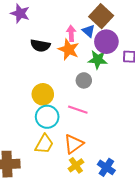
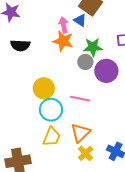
purple circle: (106, 42) -> (106, 71), moved
black semicircle: (40, 46) -> (20, 45), moved
gray circle: (84, 80) -> (85, 62), moved

